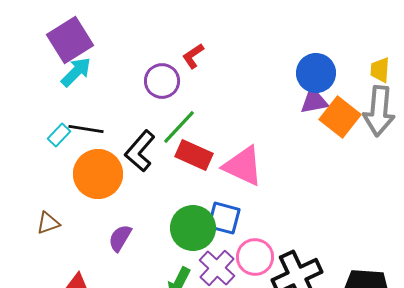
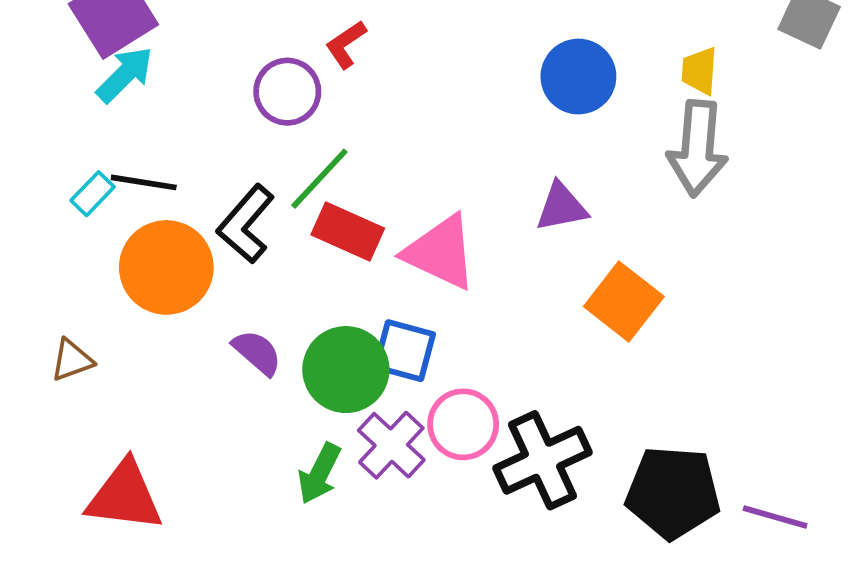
purple triangle: (314, 101) -> (561, 207), moved
orange square: (340, 117) -> (624, 301), moved
purple semicircle: (120, 238) -> (257, 353), moved, turned 100

